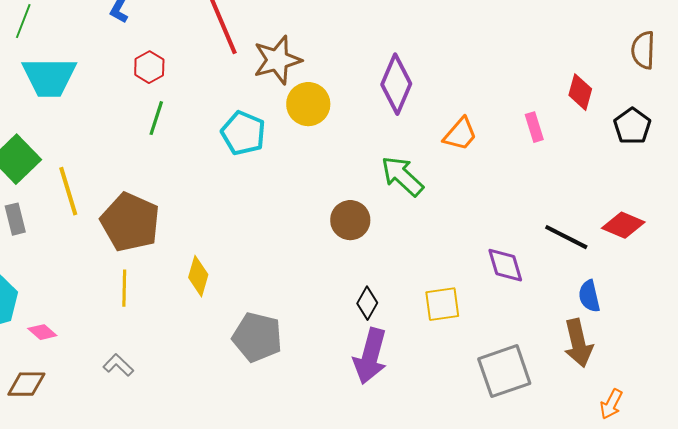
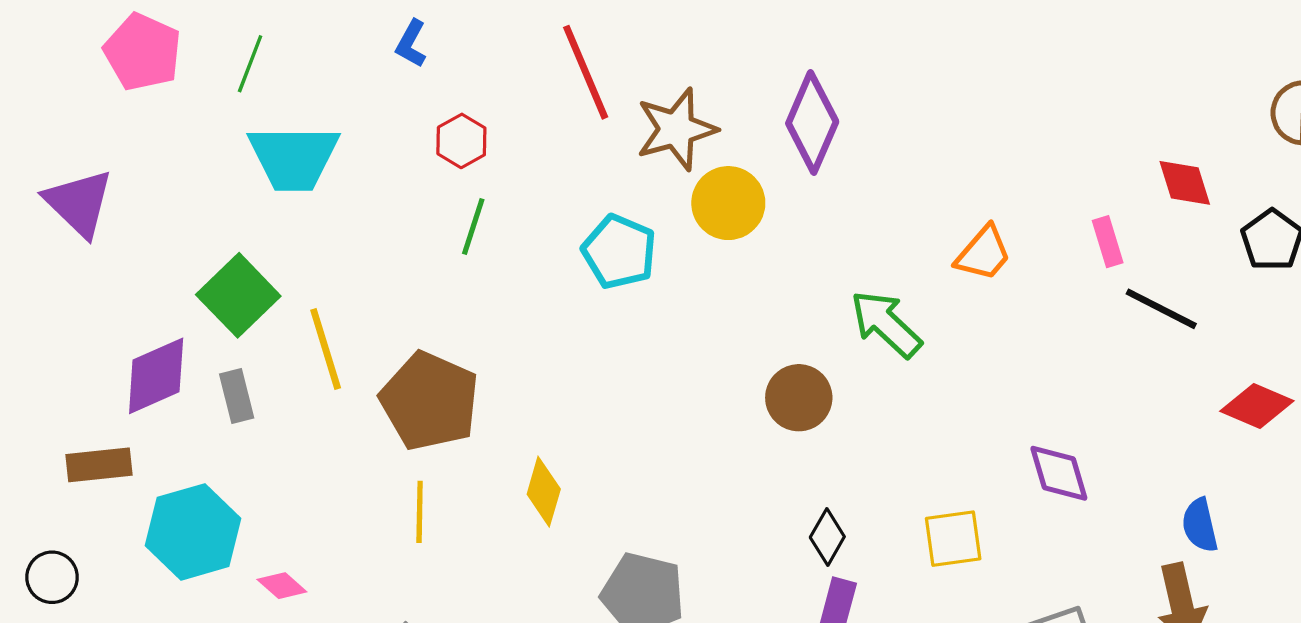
purple diamond: (396, 84) -> (812, 122), moved
red diamond: (580, 92) -> (1185, 183), turned -33
black line: (566, 237) -> (1161, 309), moved

